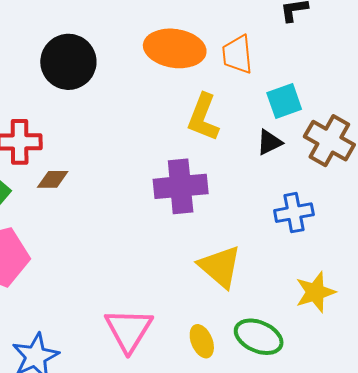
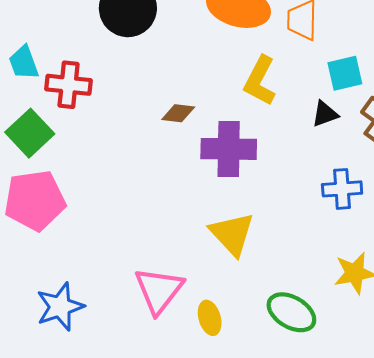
brown diamond: (53, 179) -> (178, 113), moved
yellow triangle: (220, 267) -> (232, 234), moved
yellow ellipse: (202, 341) -> (210, 318), moved

